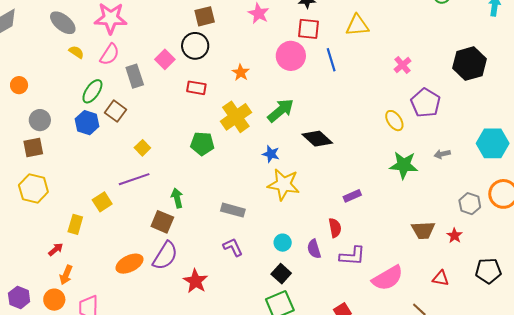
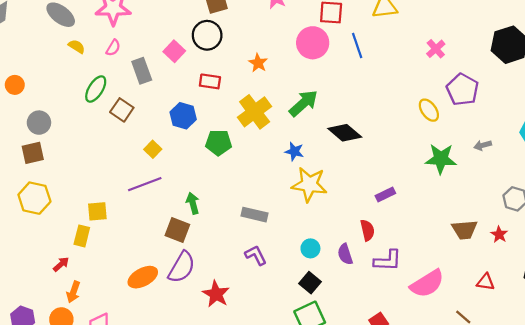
pink semicircle: (110, 54) -> (113, 48), size x0.7
blue hexagon: (87, 123) -> (183, 116), moved
yellow square: (102, 202) -> (97, 211), moved, turned 30

